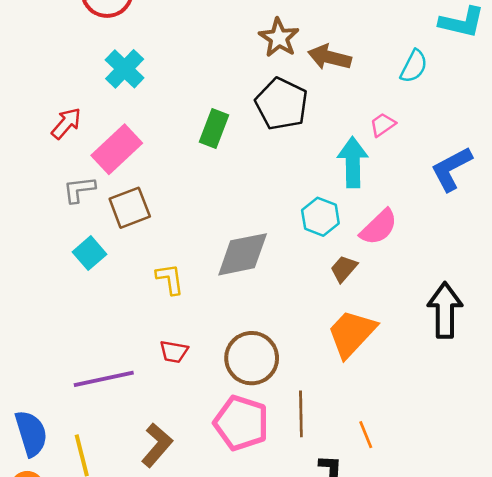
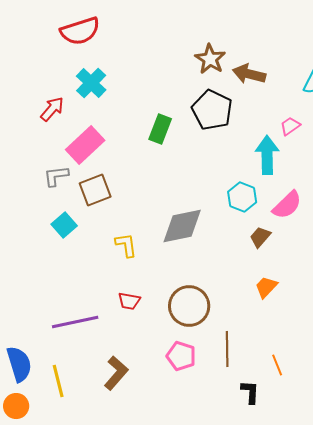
red arrow: (66, 123) -> (52, 109), moved
orange trapezoid: (352, 333) -> (266, 287), size x0.6
pink pentagon: (241, 423) -> (181, 356), size x0.7

